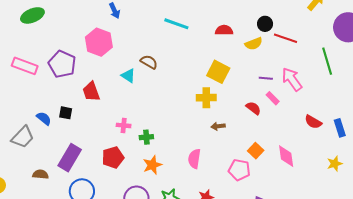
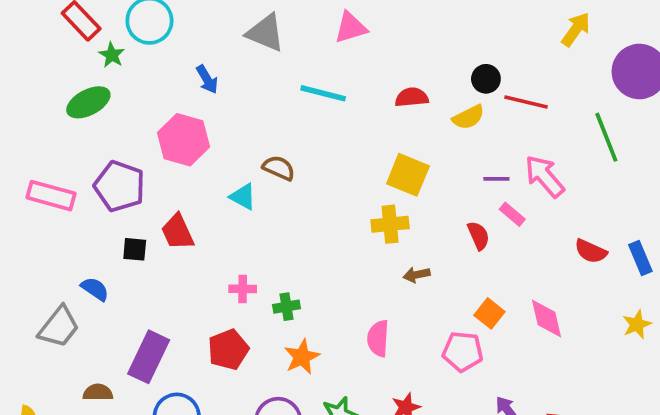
green ellipse: (32, 15) -> (88, 102), moved
red semicircle: (253, 108) -> (478, 236), turned 35
black square: (66, 113) -> (135, 249), moved

